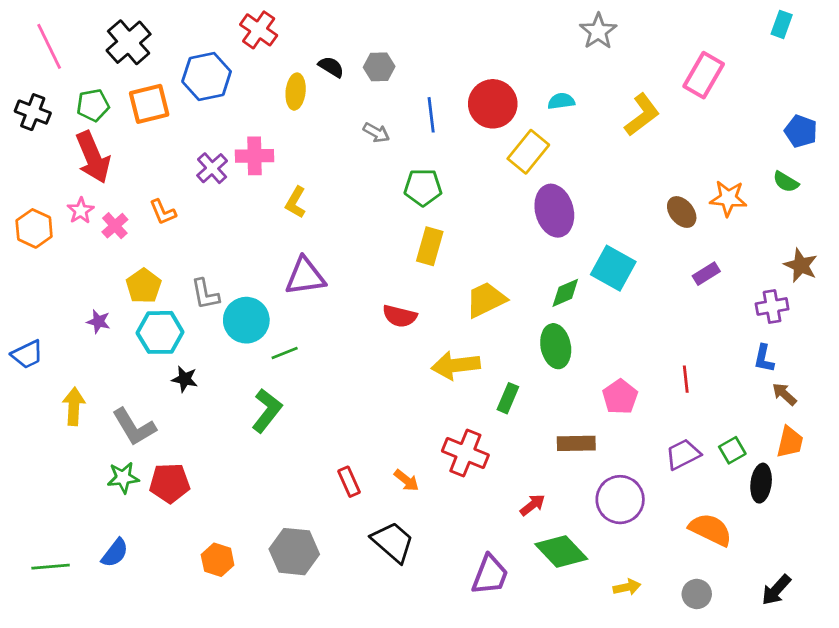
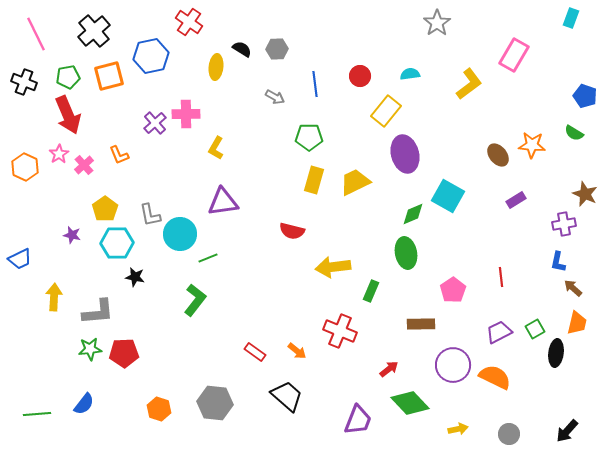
red circle: (493, 104) -> (360, 76), size x0.6
yellow trapezoid: (486, 300) -> (355, 182), moved
gray L-shape: (134, 427) -> (98, 312), turned -64
red rectangle: (349, 482) -> (255, 352), turned -30
orange semicircle: (710, 530) -> (495, 377), moved

